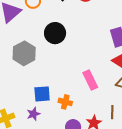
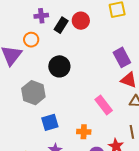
blue square: (42, 94) -> (50, 122), moved

